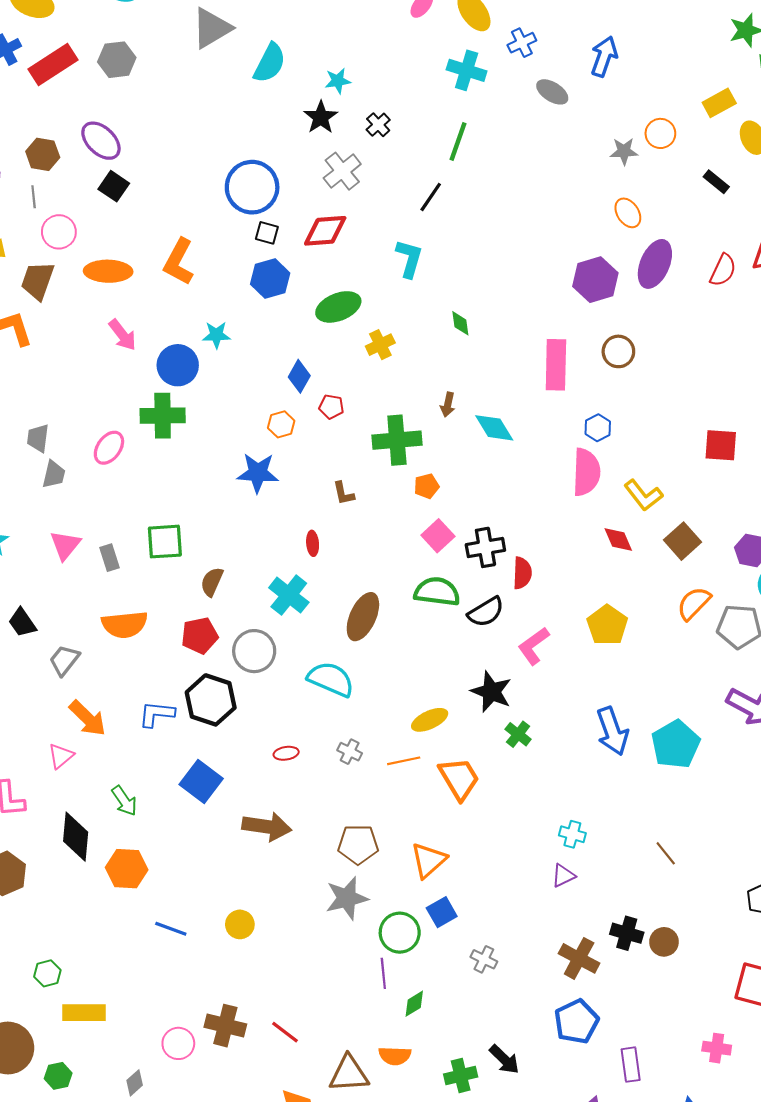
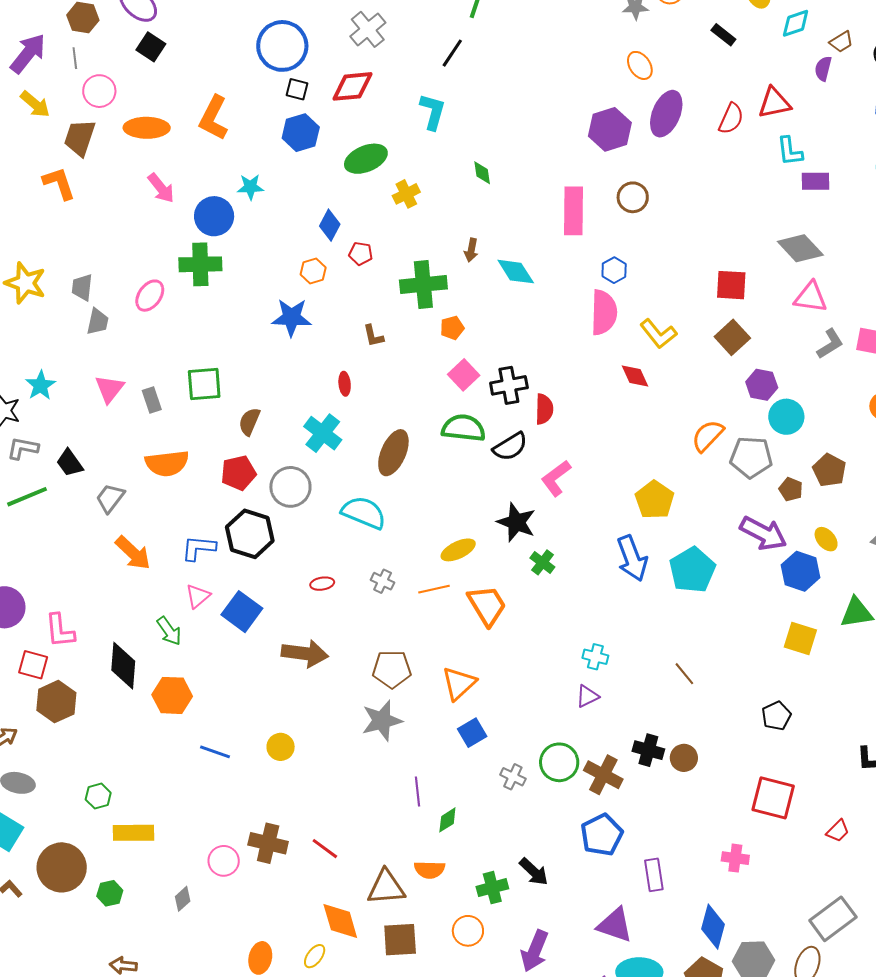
brown square: (683, 541) -> (732, 337), moved
yellow pentagon: (607, 625) -> (655, 500), moved
pink triangle: (61, 756) -> (198, 596), moved
green circle: (400, 933) -> (559, 762), moved

